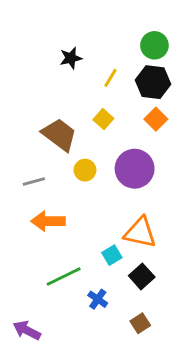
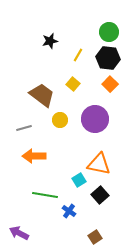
green line: (64, 276) -> (45, 195), turned 35
brown square: (140, 323) -> (95, 237), moved

